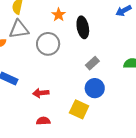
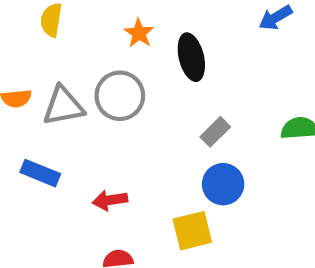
gray triangle: (19, 29) -> (63, 106), moved
yellow square: (79, 109) -> (192, 231), turned -36

